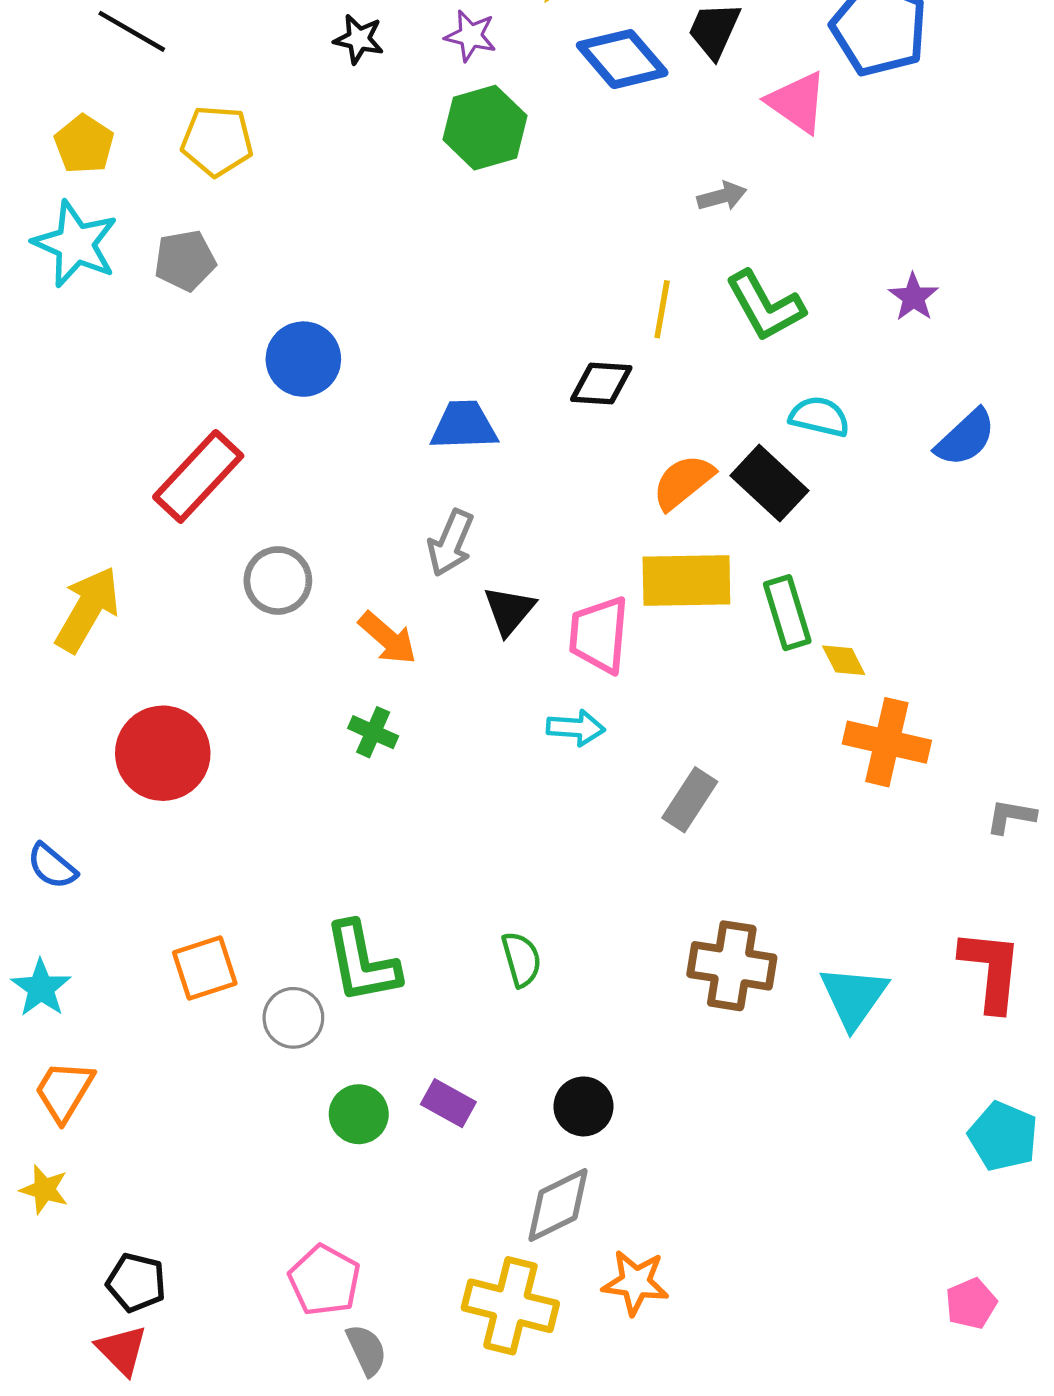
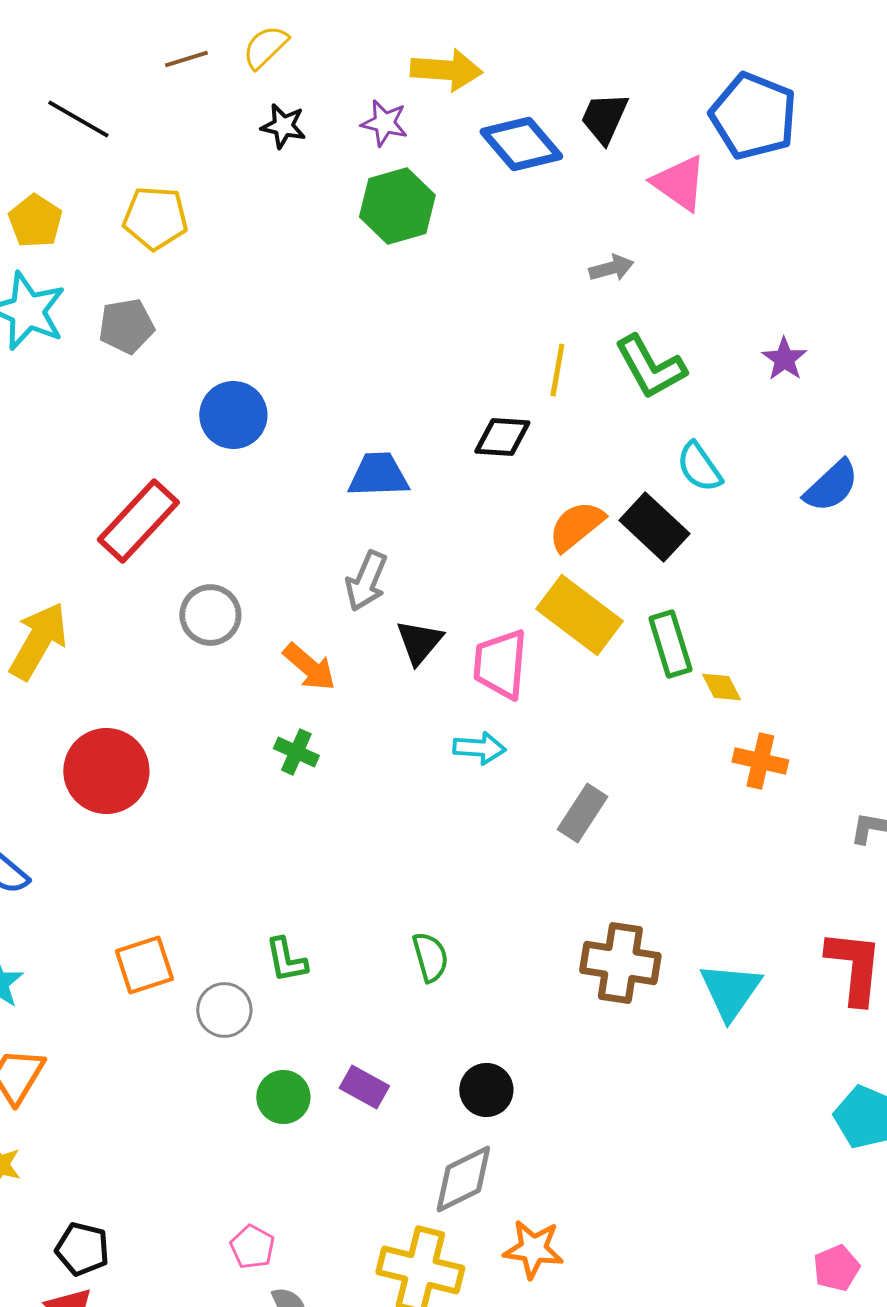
cyan semicircle: (819, 417) -> (699, 467), turned -138
yellow rectangle: (686, 581) -> (579, 615), turned 38
orange cross: (887, 742) -> (760, 761), size x0.7
green L-shape: (362, 962) -> (286, 960), size x0.6
pink pentagon: (324, 1280) -> (252, 1247), size x0.7

